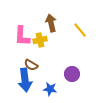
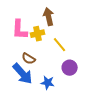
yellow line: (80, 30) -> (60, 45), moved
blue arrow: (25, 80) -> (23, 74), turned -35

